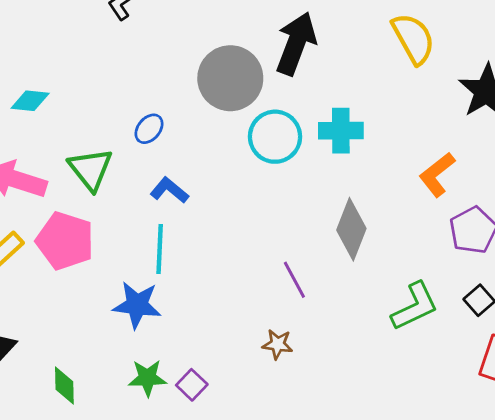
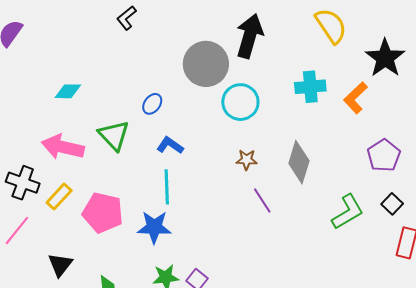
cyan cross: (341, 131) -> (310, 87), moved
orange L-shape: (437, 174) -> (355, 98), moved
pink pentagon: (65, 241) -> (103, 213), moved
brown star: (278, 344) -> (247, 160), moved

